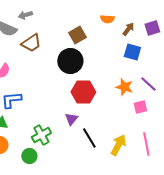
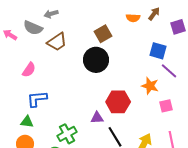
brown arrow: (128, 29) -> (154, 14), moved
purple line: (148, 84) -> (169, 71), moved
red hexagon: (83, 92) -> (118, 102), moved
purple triangle: (71, 119) -> (97, 118), turned 48

